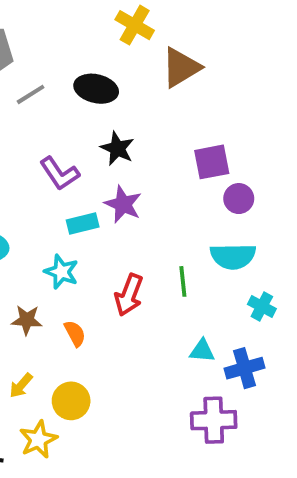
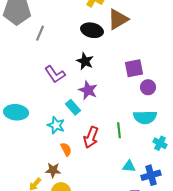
black ellipse: (96, 89) -> (92, 30), moved
gray line: (31, 94) -> (40, 33), turned -35
cyan rectangle: (83, 224) -> (73, 107), moved, turned 63
brown star: (27, 320) -> (53, 170), moved
orange semicircle: (75, 333) -> (66, 149), moved

